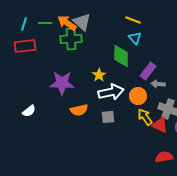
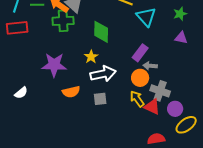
cyan triangle: (135, 38) -> (146, 17), moved, size x1.5
green diamond: (121, 56) -> (101, 32), moved
orange circle: (138, 96) -> (140, 78), moved

